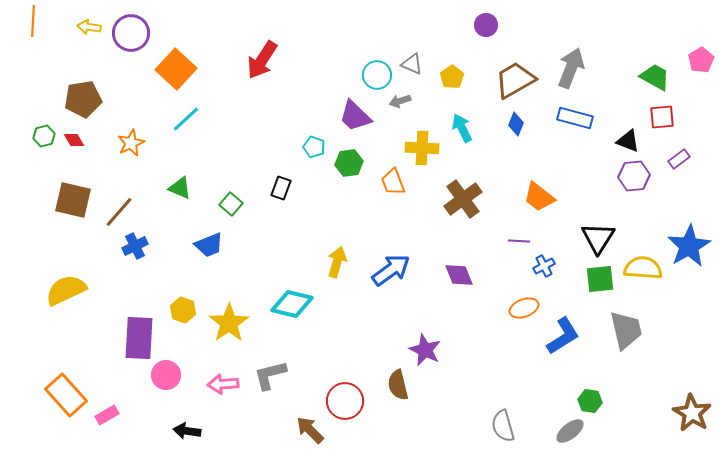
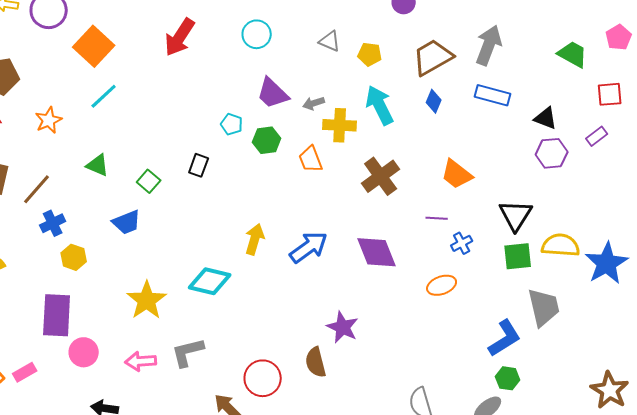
cyan circle: (377, 75) -> (257, 34), moved
yellow pentagon: (452, 77) -> (370, 54), turned -30
gray arrow: (400, 101) -> (314, 103), moved
red square: (662, 117) -> (610, 94), moved
cyan arrow: (462, 128) -> (380, 105), size x1.4
blue star: (689, 246) -> (607, 263), moved
purple diamond: (459, 275) -> (377, 252), size x1.4
yellow hexagon: (183, 310) -> (74, 257), moved
blue L-shape: (563, 336) -> (505, 338), moved
pink rectangle: (107, 415) -> (25, 372), moved

